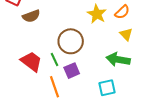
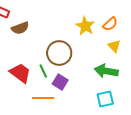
purple square: (72, 71) -> (60, 82), turned -35
orange line: (55, 87) -> (43, 98), turned -70
cyan square: (107, 88) -> (105, 99), moved

